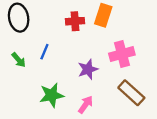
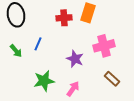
purple star: (88, 69) -> (75, 59), turned -30
brown rectangle: (131, 93) -> (112, 79), size x0.7

